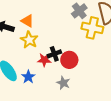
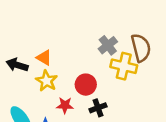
black cross: (54, 54) -> (98, 108), moved
red circle: (69, 60) -> (86, 85), moved

